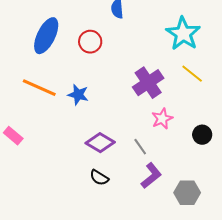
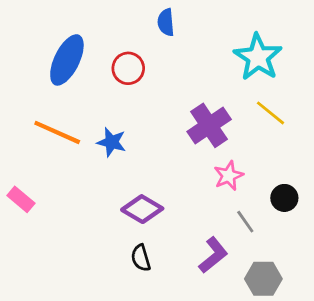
gray line: (140, 147) -> (245, 222), moved
black semicircle: (99, 178) -> (141, 258), turned 42

